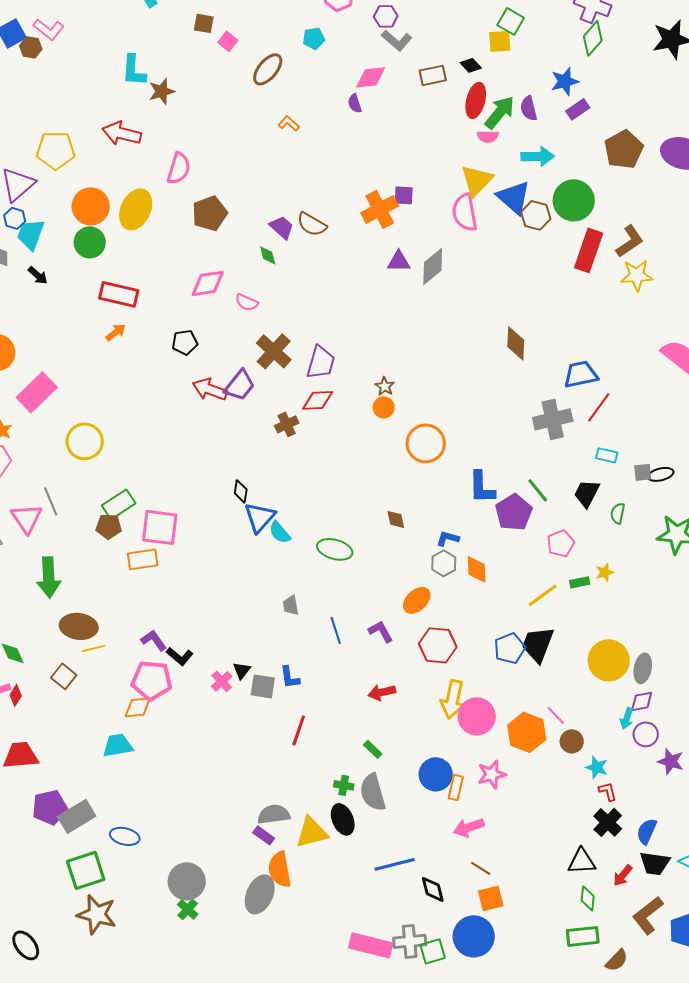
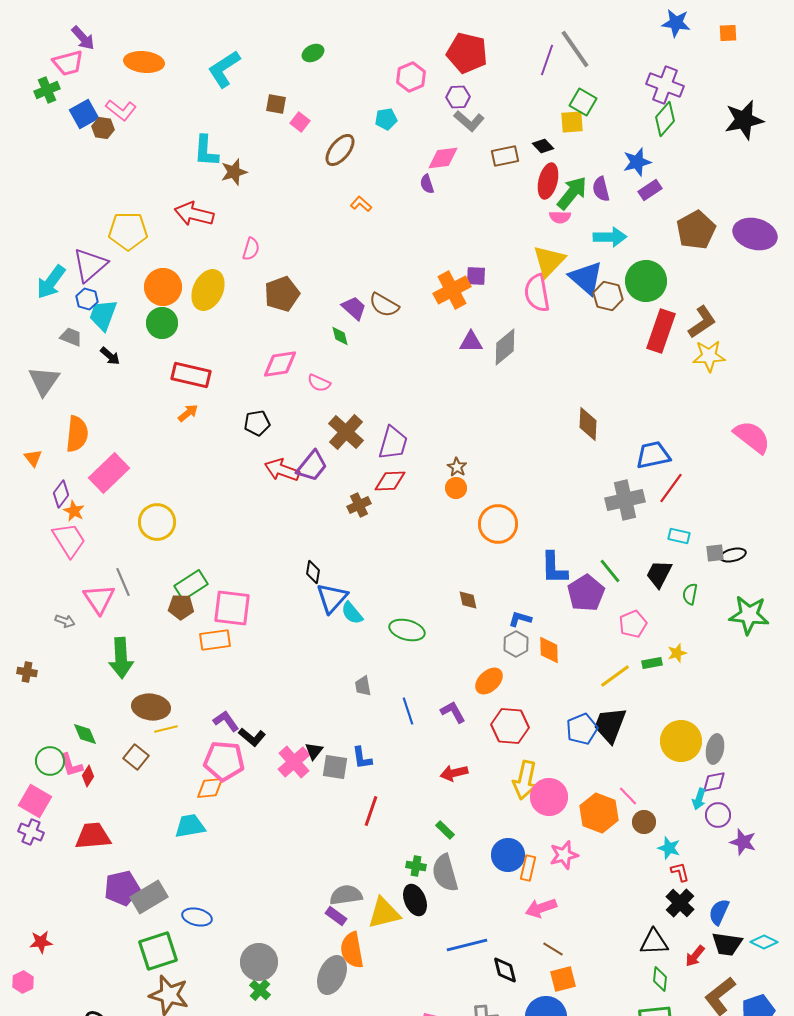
pink semicircle: (179, 168) -> (251, 249), size x0.7
pink cross: (222, 681) -> (294, 762), size x1.5

